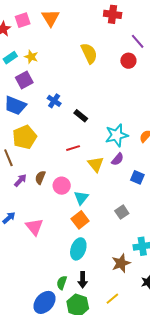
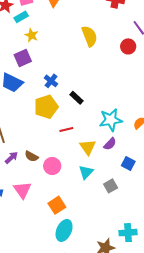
cyan rectangle: (10, 58) -> (21, 17), moved
yellow pentagon: (25, 137) -> (46, 107), moved
brown semicircle: (40, 177) -> (31, 156), turned -88
cyan triangle: (81, 198) -> (86, 172), moved
gray square: (122, 212) -> (111, 186), moved
orange square: (80, 220) -> (57, 205), moved
pink triangle: (34, 227) -> (22, 190), moved

